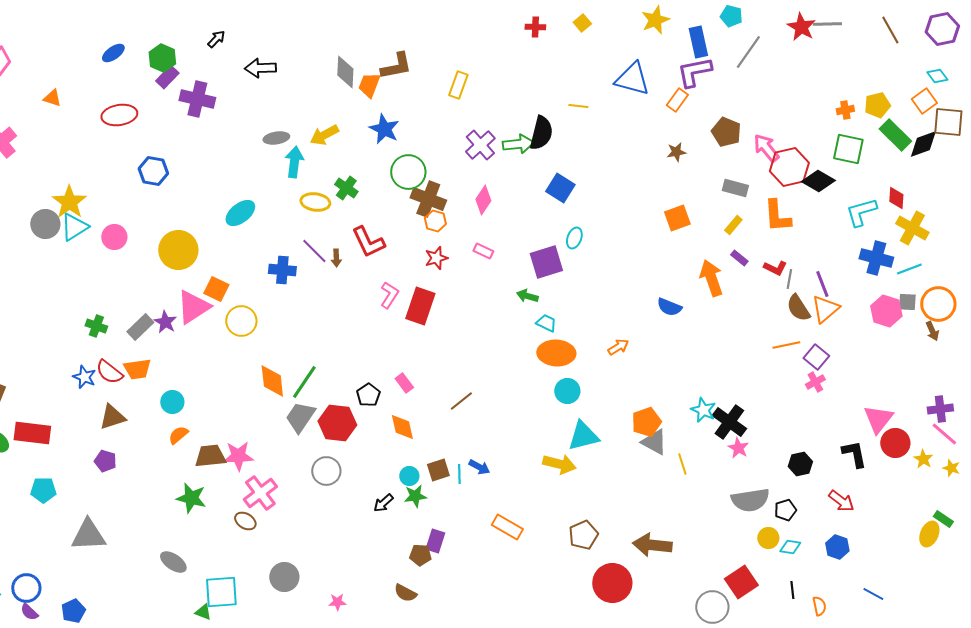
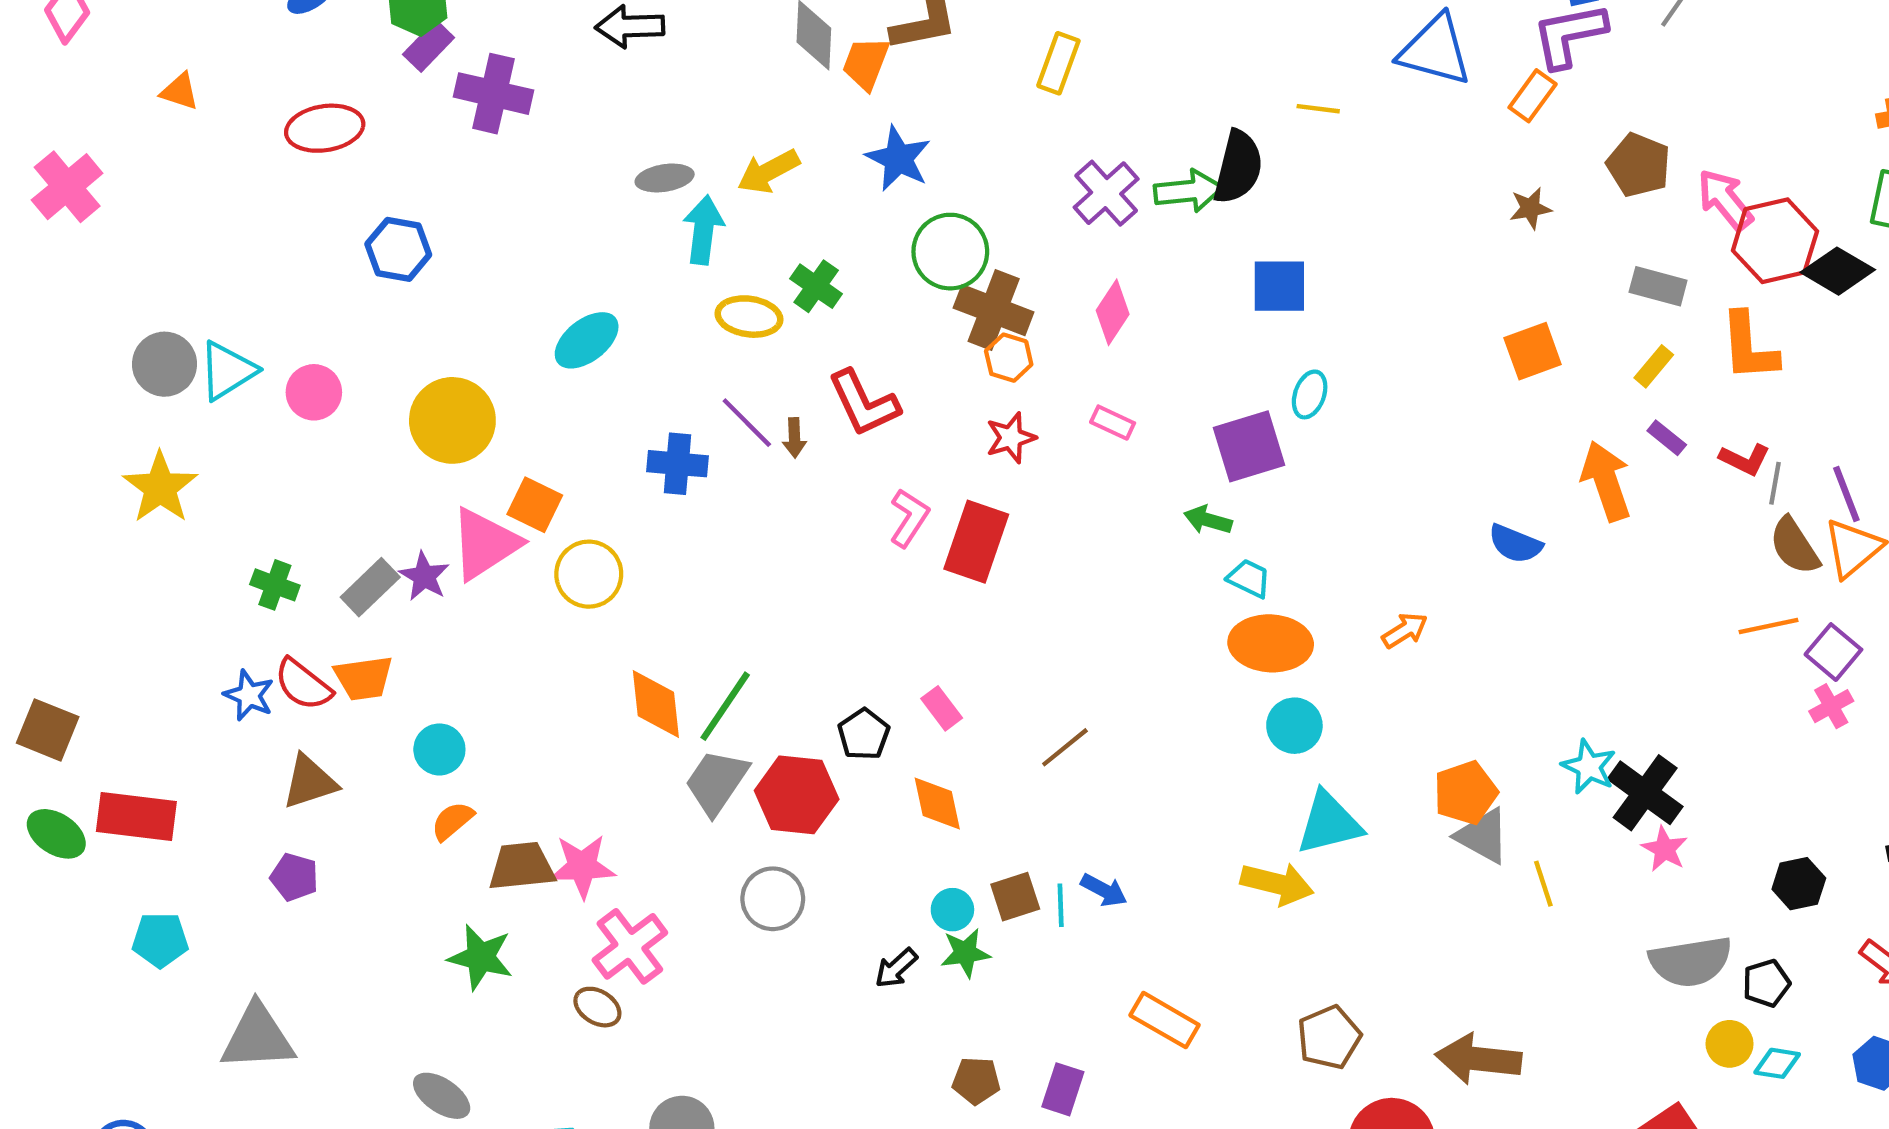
blue square: (560, 188) -> (1279, 286), turned -32
yellow star: (69, 202) -> (160, 488), moved
purple rectangle: (435, 541) -> (1063, 1089), moved

